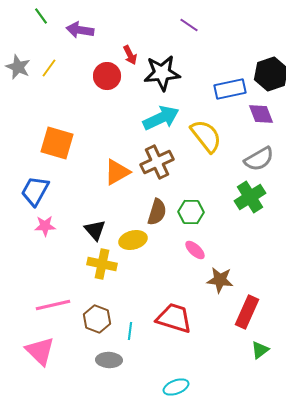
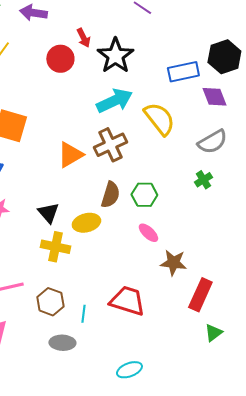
black star: (162, 73) -> (115, 56), turned -30
green cross: (250, 197) -> (203, 180), size x0.6

